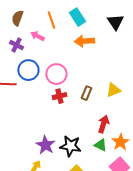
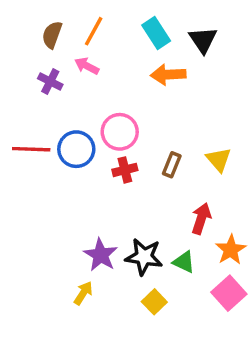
orange line: (51, 20) -> (94, 31), moved, turned 48
black triangle: (115, 22) -> (203, 40), moved
blue circle: (28, 70) -> (76, 149), moved
yellow triangle: (113, 90) -> (219, 160), turned -49
green triangle: (100, 145) -> (184, 262), moved

